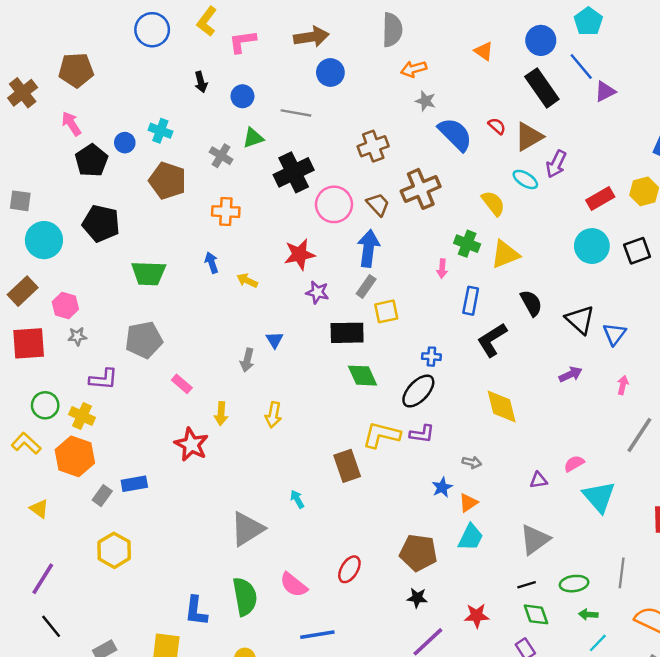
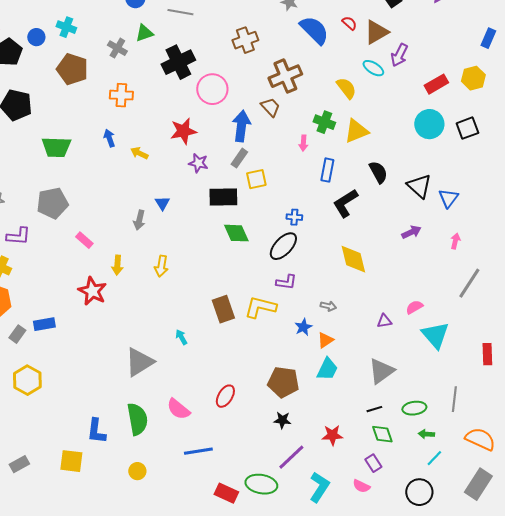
brown trapezoid: (378, 204) -> (270, 107), moved
yellow L-shape: (382, 435) -> (260, 307), moved

